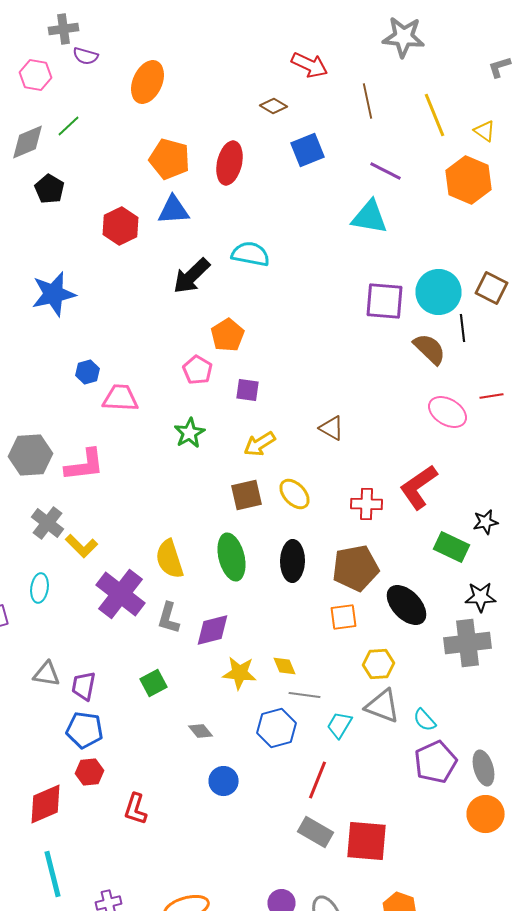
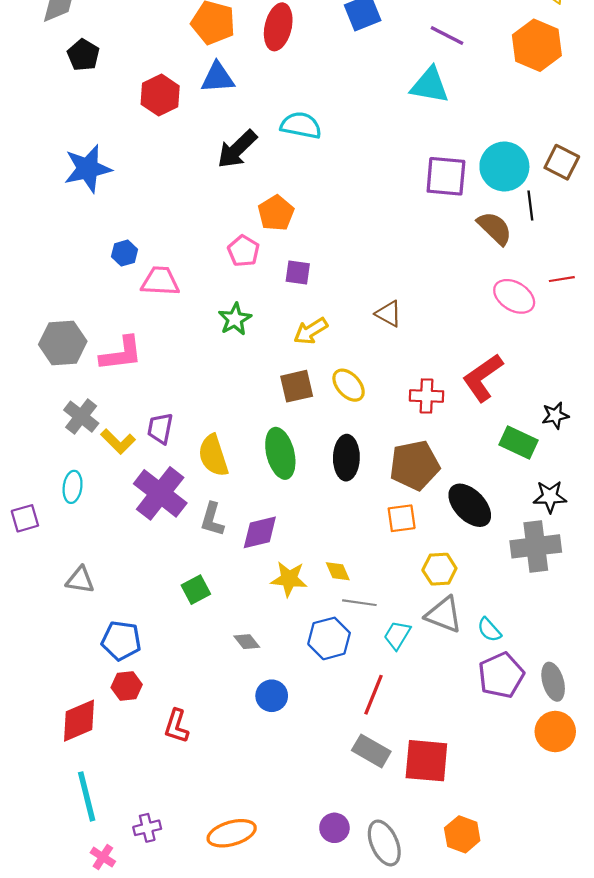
purple trapezoid: (84, 686) -> (160, 428), moved

